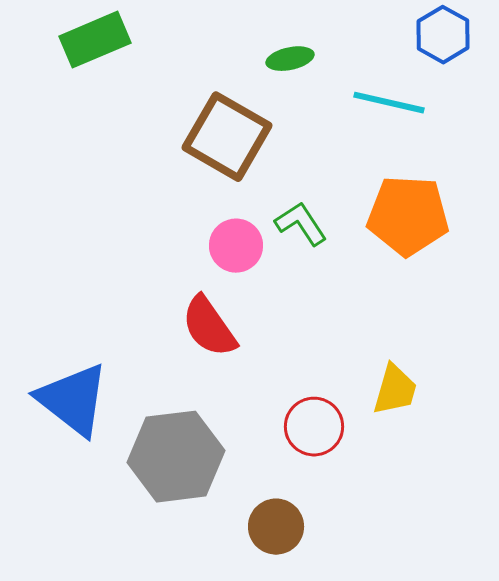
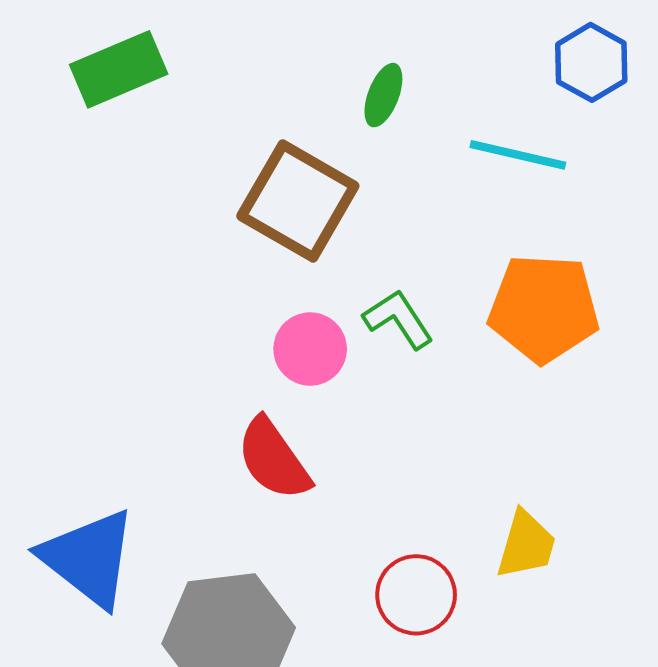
green ellipse: (290, 59) -> (383, 95), turned -57

